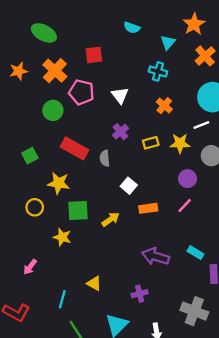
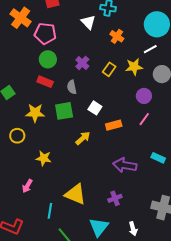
white triangle: (120, 95) -> (88, 22), moved
green circle: (53, 110) -> (48, 59), moved
yellow rectangle: (151, 143) -> (109, 69), turned -32
red rectangle: (74, 148) -> (45, 82), size x0.7
green square: (78, 210) -> (64, 111), moved
pink arrow: (30, 267) -> (27, 186), moved
yellow triangle: (94, 283) -> (75, 194), size x1.6

